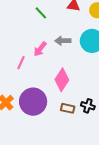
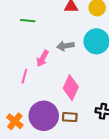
green line: (41, 13) -> (28, 21), moved, turned -32
brown rectangle: (68, 108) -> (70, 117), moved

